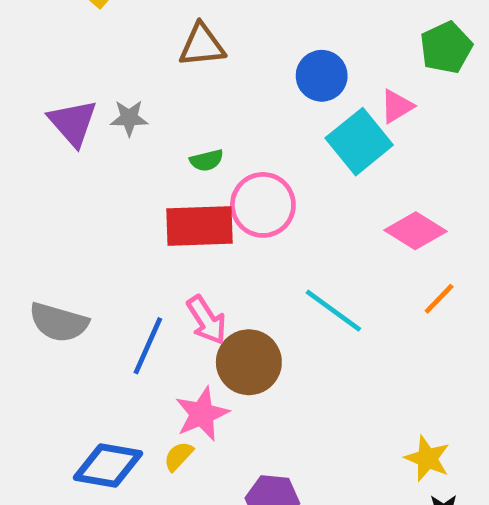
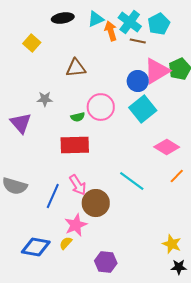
blue circle: (322, 76) -> (138, 81), moved
pink triangle: (397, 106) -> (157, 71), moved, size x1.8
purple triangle: (73, 123) -> (21, 123), moved
pink circle: (263, 205) -> (101, 107), moved

